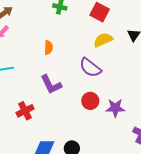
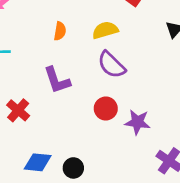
yellow semicircle: (103, 40) -> (105, 30), moved
red cross: (25, 111) -> (18, 110), turned -30

